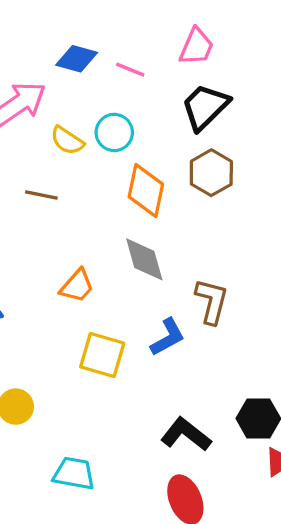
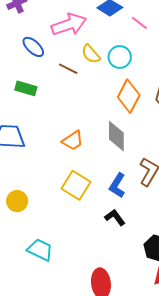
brown line: (41, 195) -> (68, 69), moved
blue L-shape: (168, 337) -> (117, 185), turned 135
black L-shape: (186, 434) -> (115, 217), moved, size x0.7

